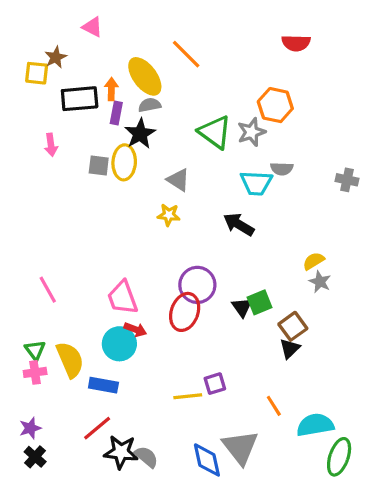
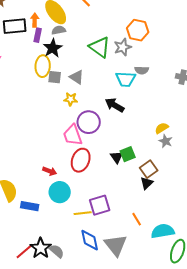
gray square: (99, 166) -> (55, 77), moved
purple circle: (197, 285) -> (89, 122), moved
pink trapezoid: (123, 298) -> (73, 135), moved
cyan circle: (119, 344) -> (60, 192), moved
purple square: (215, 384) -> (100, 205), size x1.5
red line: (97, 428) -> (25, 251), moved
black star: (121, 452) -> (41, 248), turned 30
blue diamond: (207, 460) -> (90, 240), moved

